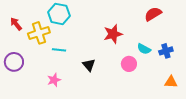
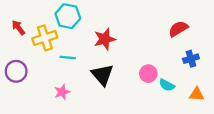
red semicircle: (153, 14) -> (178, 29), moved
red star: (113, 34) -> (105, 39), moved
cyan semicircle: (144, 49) -> (167, 85), moved
black triangle: (89, 65) -> (102, 75), size x1.5

